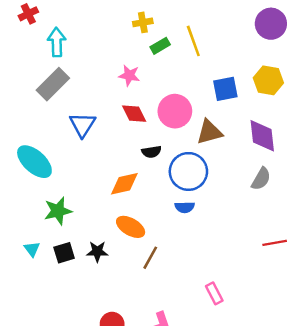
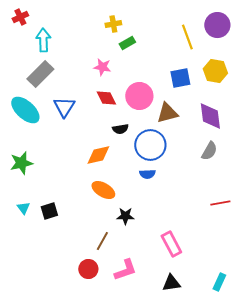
yellow line: (193, 41) -> (187, 37), moved
cyan ellipse: (34, 162) -> (25, 110), moved
green star: (58, 211) -> (21, 163), moved
black star: (97, 252) -> (125, 216), moved
brown line: (150, 258) -> (102, 241), moved
pink rectangle: (214, 293) -> (171, 244), size x1.4

